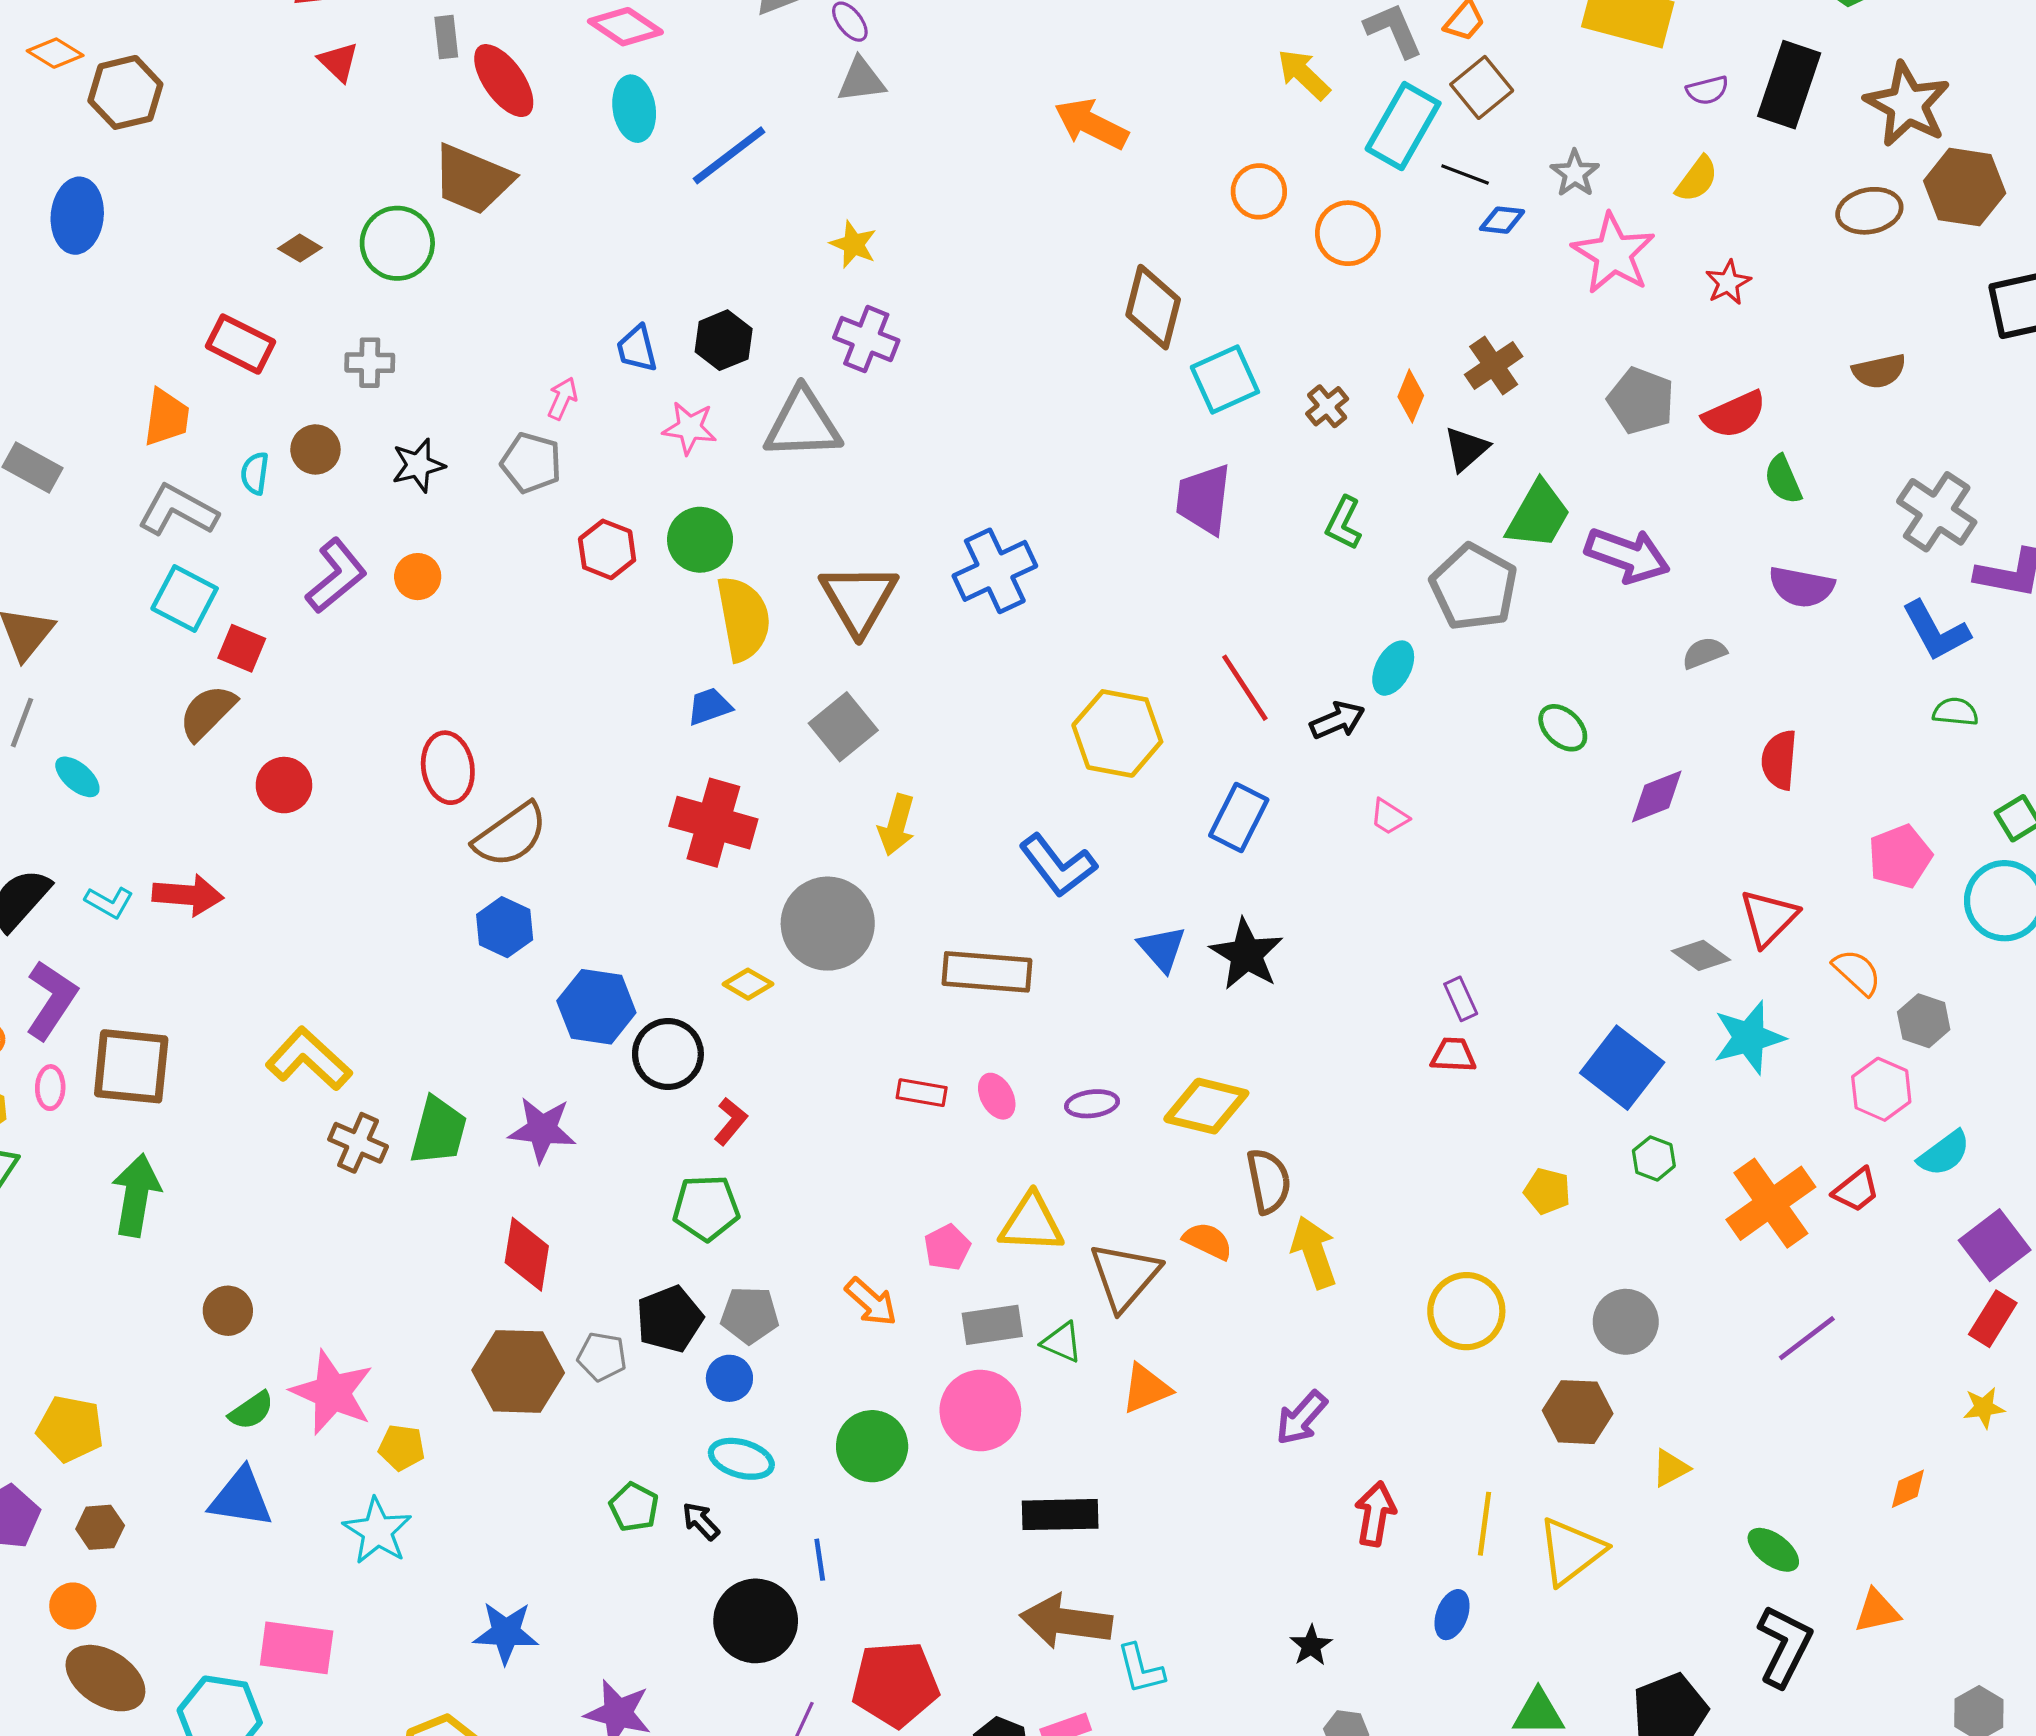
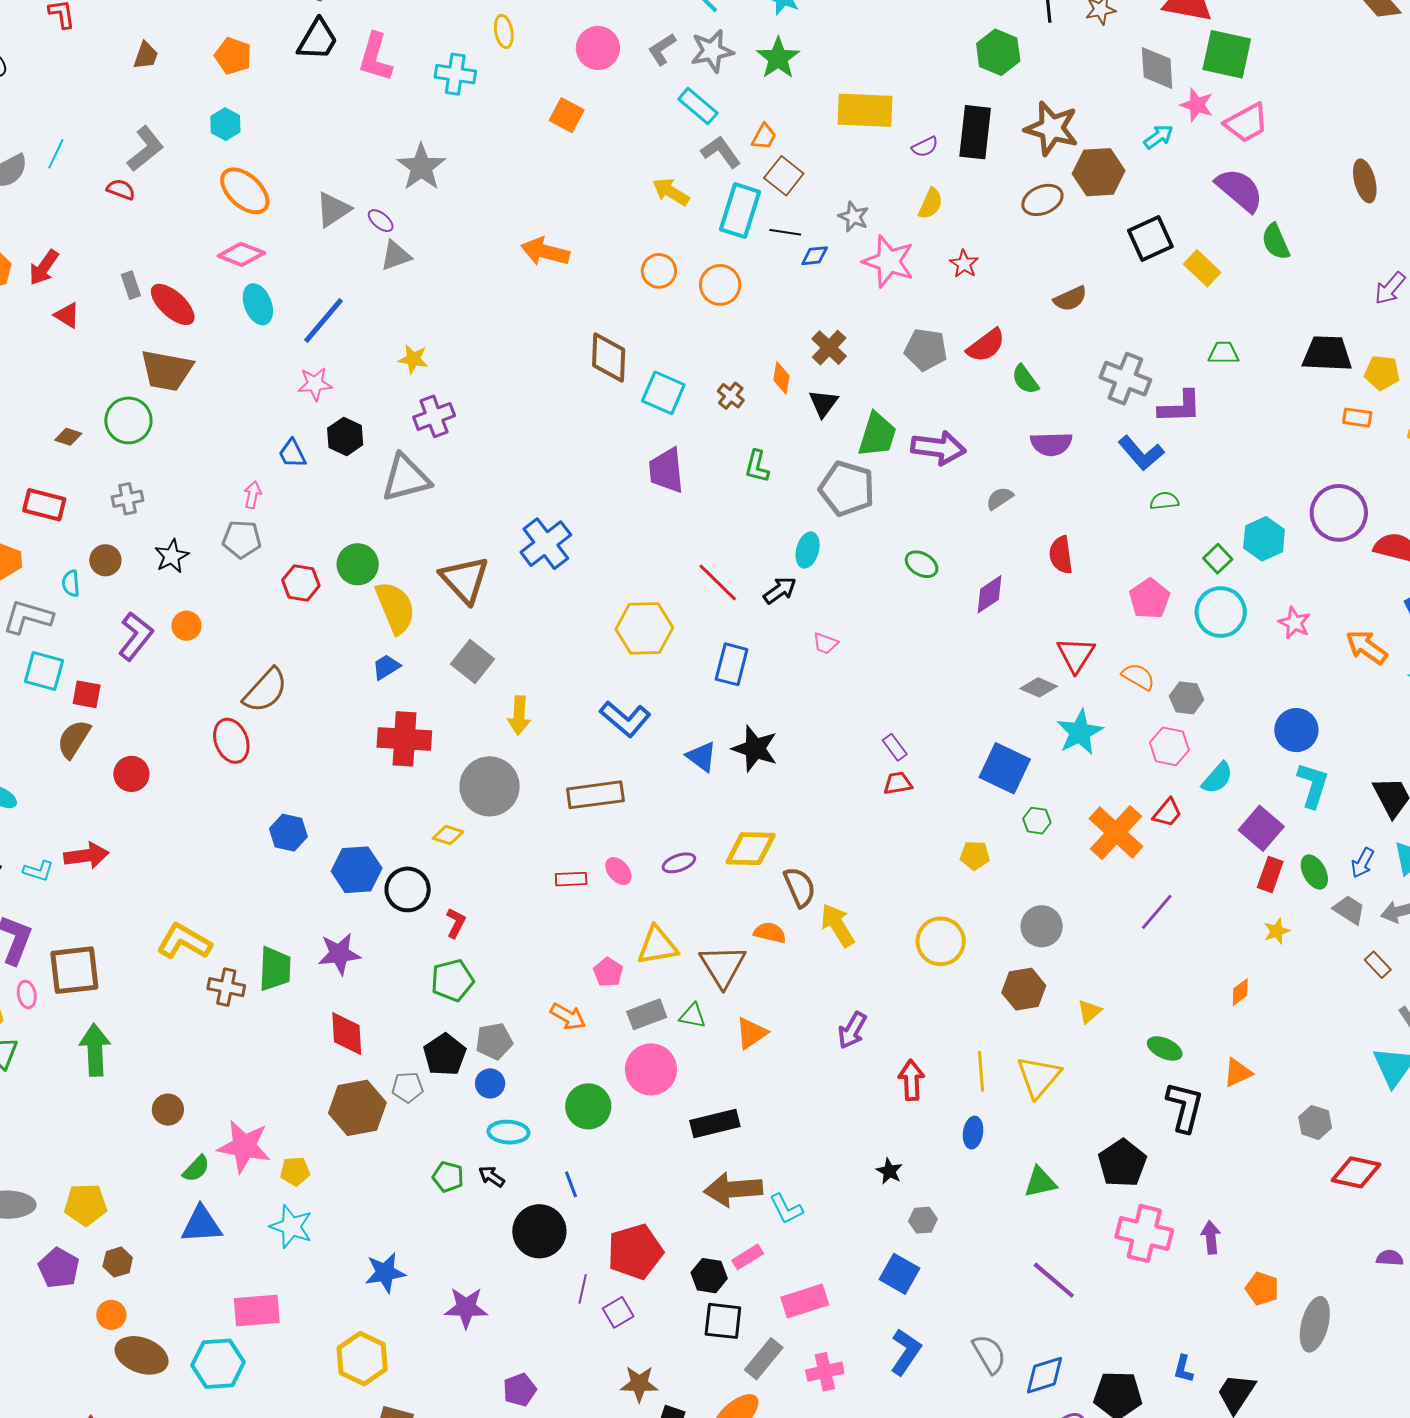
purple cross: (866, 339) -> (434, 416), turned -30
cyan square: (1225, 379) -> (663, 393), turned -30
pink star: (690, 428) -> (315, 384), moved
brown semicircle: (511, 835) -> (265, 690), moved

